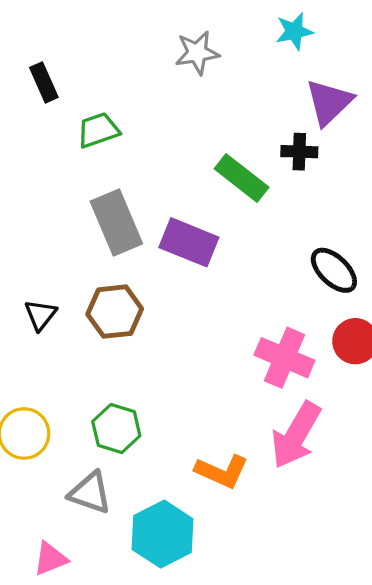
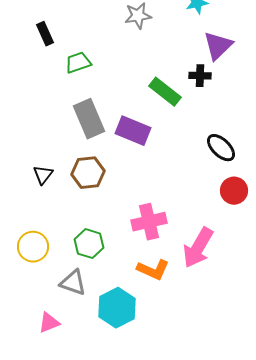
pink cross: (284, 358) -> (149, 222), moved, turned -36

